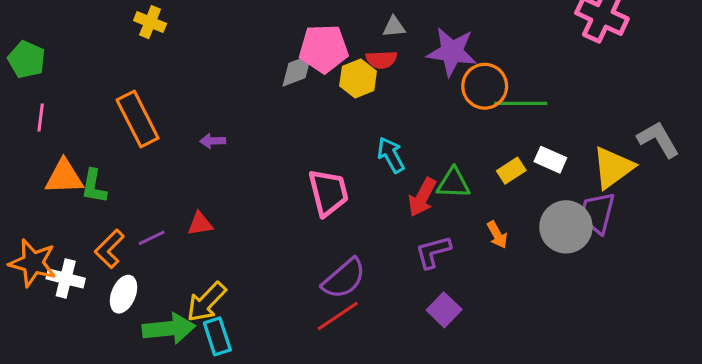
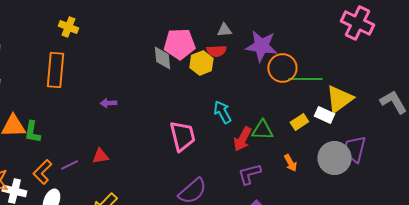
gray diamond: (297, 71) -> (162, 58), turned -75
orange rectangle: (138, 119) -> (55, 70), moved, turned 32
yellow triangle: (613, 168) -> (339, 99), moved

